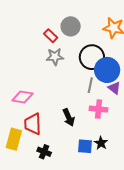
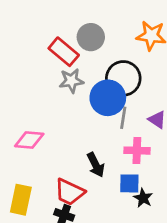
red rectangle: (51, 36) -> (64, 52), size x1.5
blue circle: (107, 70) -> (108, 98), moved
red trapezoid: (33, 124) -> (70, 192), moved, turned -60
blue square: (85, 146) -> (129, 183), moved

